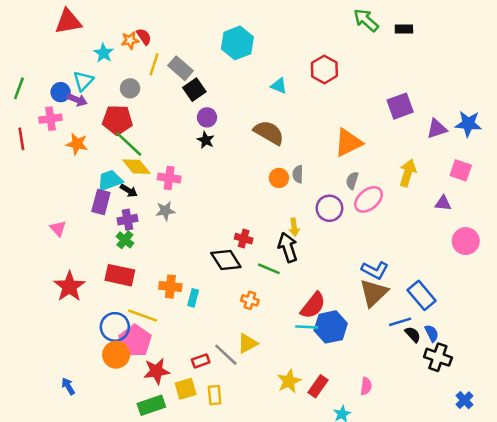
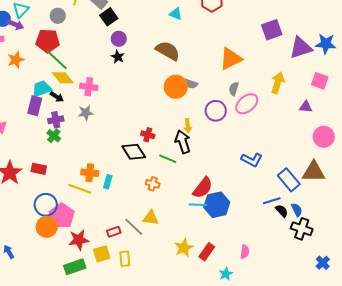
purple triangle: (437, 129) -> (301, 48), size x1.4
orange star: (77, 144) -> (16, 60), turned -30
gray semicircle: (298, 174) -> (191, 84), turned -72
orange circle: (279, 178) -> (176, 87), size x1.5
red rectangle: (120, 275) -> (39, 169), moved, size x0.7
brown triangle: (374, 293) -> (314, 172), moved, turned 45
yellow line: (143, 316) -> (80, 189), moved
yellow triangle: (247, 343) -> (151, 218), turned 36

